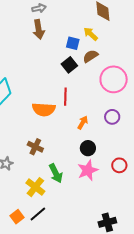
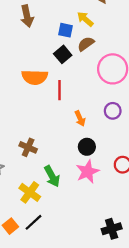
orange semicircle: (44, 109) -> (35, 77), moved
orange arrow: (83, 123) -> (80, 118), turned 128

